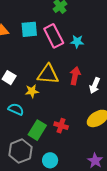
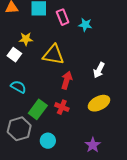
pink rectangle: (54, 36) -> (63, 17), size x0.7
red arrow: (75, 76) -> (67, 80), moved
yellow star: (32, 91) -> (26, 39), moved

